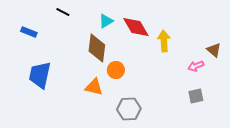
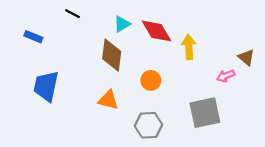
orange circle: (116, 70) -> (151, 80), moved
gray square: (196, 96) -> (205, 113), moved, size x1.8

